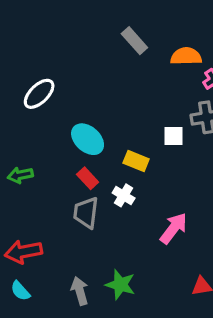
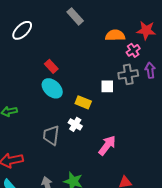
gray rectangle: (134, 41) -> (75, 16), moved
white ellipse: (39, 94) -> (22, 30), moved
red rectangle: (88, 178) -> (51, 66), moved

